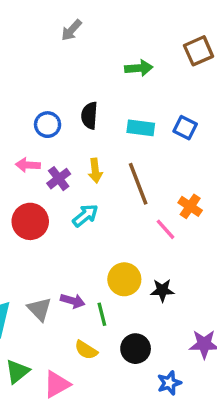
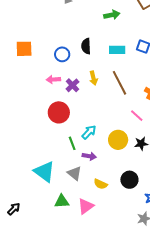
cyan arrow: (85, 215) -> (89, 132), moved
pink line: (166, 229) -> (137, 116), moved
gray triangle: (39, 309) -> (74, 173), moved
green line: (102, 314) -> (72, 143), moved
green triangle: (17, 371) -> (62, 201), turned 42

